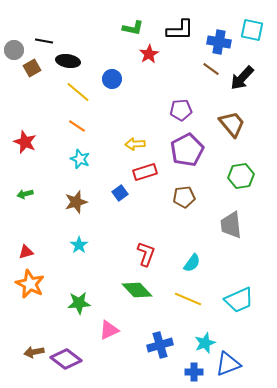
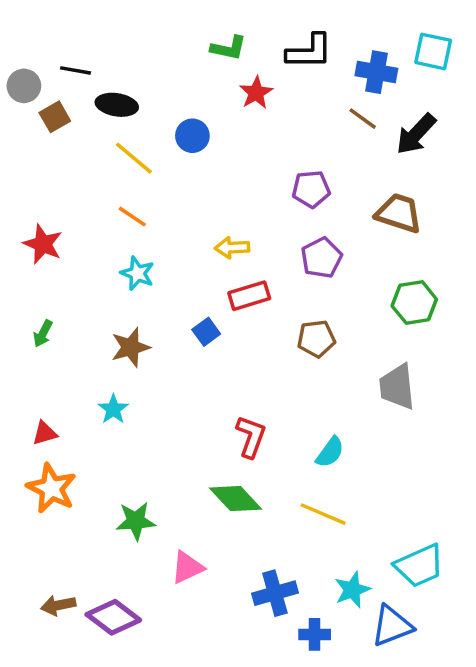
brown trapezoid: (232, 124) -> (399, 213), turned -32
purple pentagon: (187, 150) -> (321, 258), size x0.7
green arrow: (25, 194) -> (43, 334), turned -49
cyan star: (79, 245) -> (113, 409), moved
cyan trapezoid: (239, 300) -> (419, 566), moved
blue cross: (194, 372) -> (315, 634), moved

